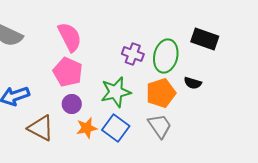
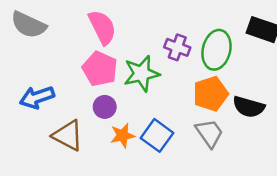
black semicircle: (193, 83) -> (249, 107), moved, size x1.5
green star: (116, 92) -> (142, 74), moved

